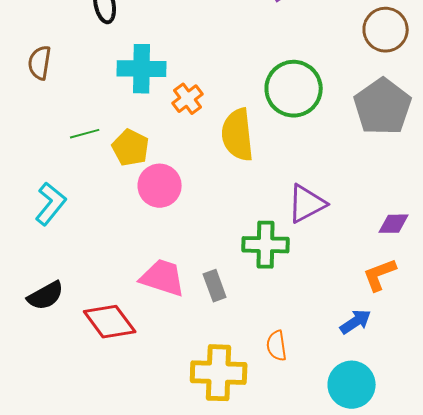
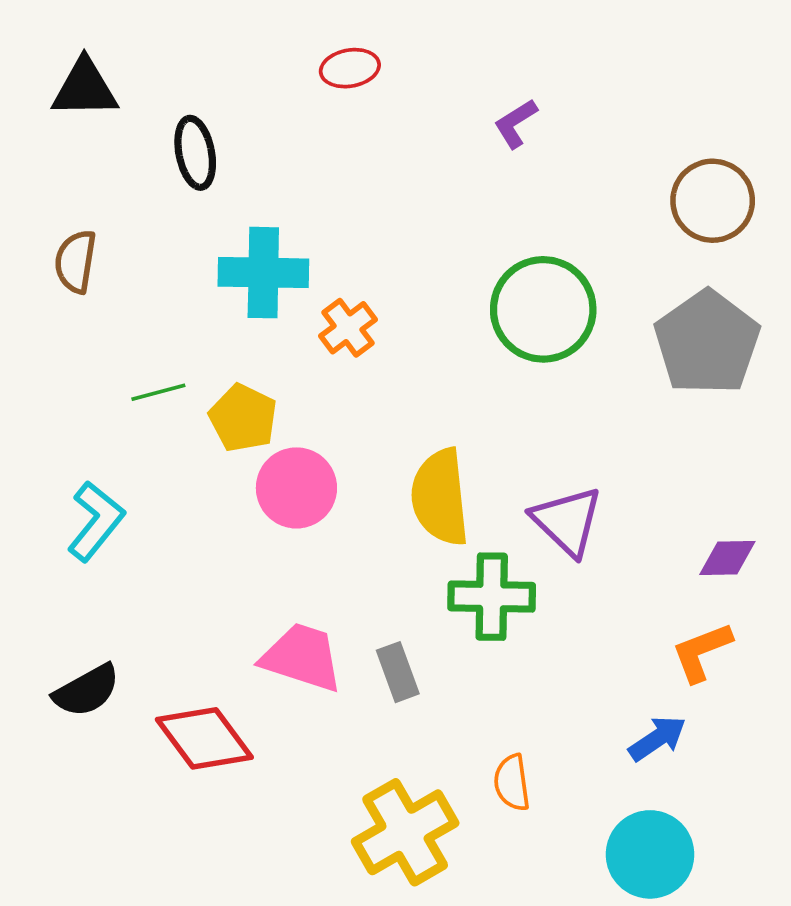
yellow semicircle: (238, 135) -> (440, 497), moved
purple triangle: (307, 204) -> (567, 521), turned -48
yellow cross: (219, 373) -> (405, 832), turned -32

